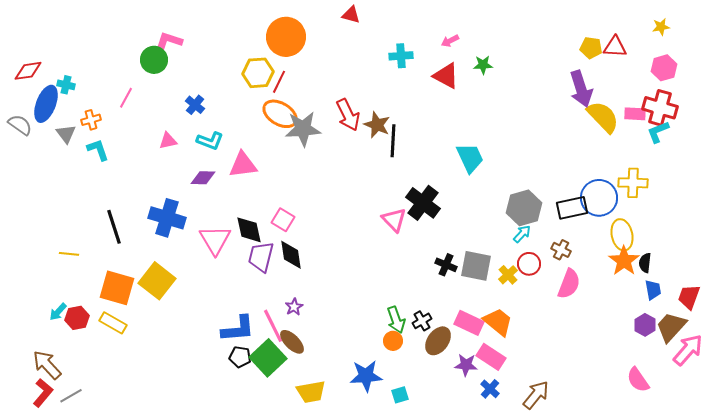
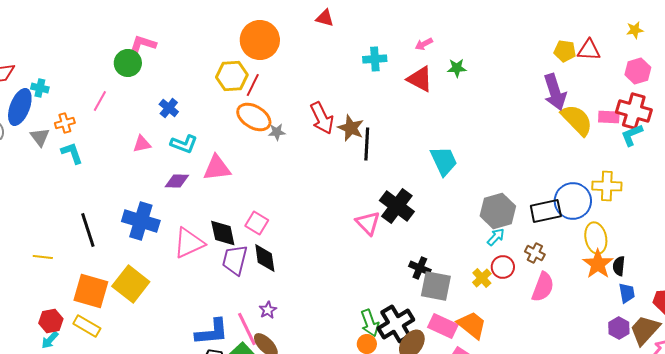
gray star: (303, 129) -> (277, 132), size x0.5
pink triangle: (215, 240) -> (189, 243), turned 36
gray square: (476, 266) -> (436, 286), moved
cyan arrow: (58, 312) -> (50, 340), moved
black cross: (422, 321) -> (396, 324), size x1.8

